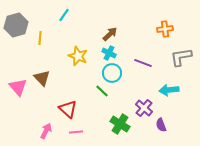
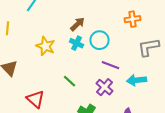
purple line: (143, 63) -> (111, 65), moved
cyan circle: (112, 73) -> (100, 40), moved
purple cross: (144, 108) -> (105, 87), moved

